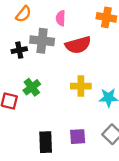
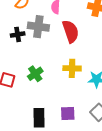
red semicircle: (78, 45) -> (71, 31), turned -95
green cross: (32, 87) -> (35, 74), moved

